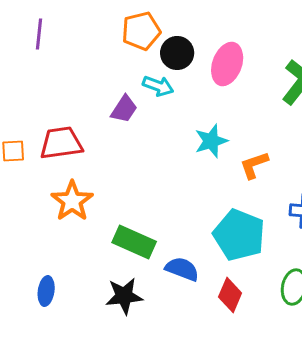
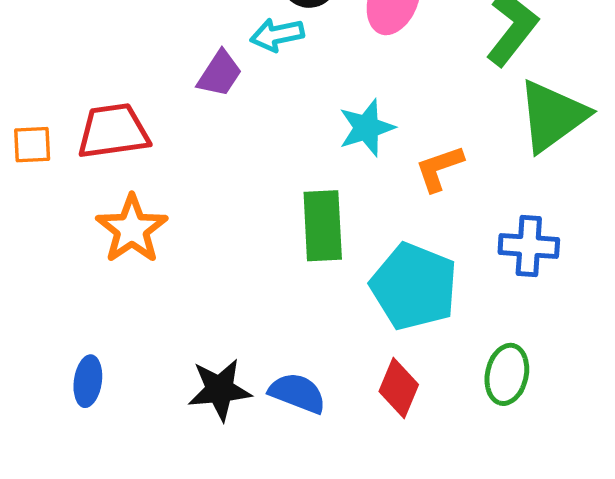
cyan arrow: (158, 86) -> (277, 35), turned 148
green rectangle: (134, 242) -> (323, 226), moved, turned 63
blue semicircle: (182, 269) -> (297, 393), moved

